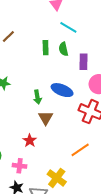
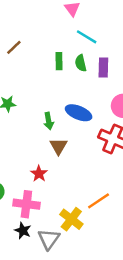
purple rectangle: (83, 62) -> (103, 68), moved
orange line: (80, 150) -> (99, 201), moved
pink cross: (20, 166) -> (26, 204), size x1.5

